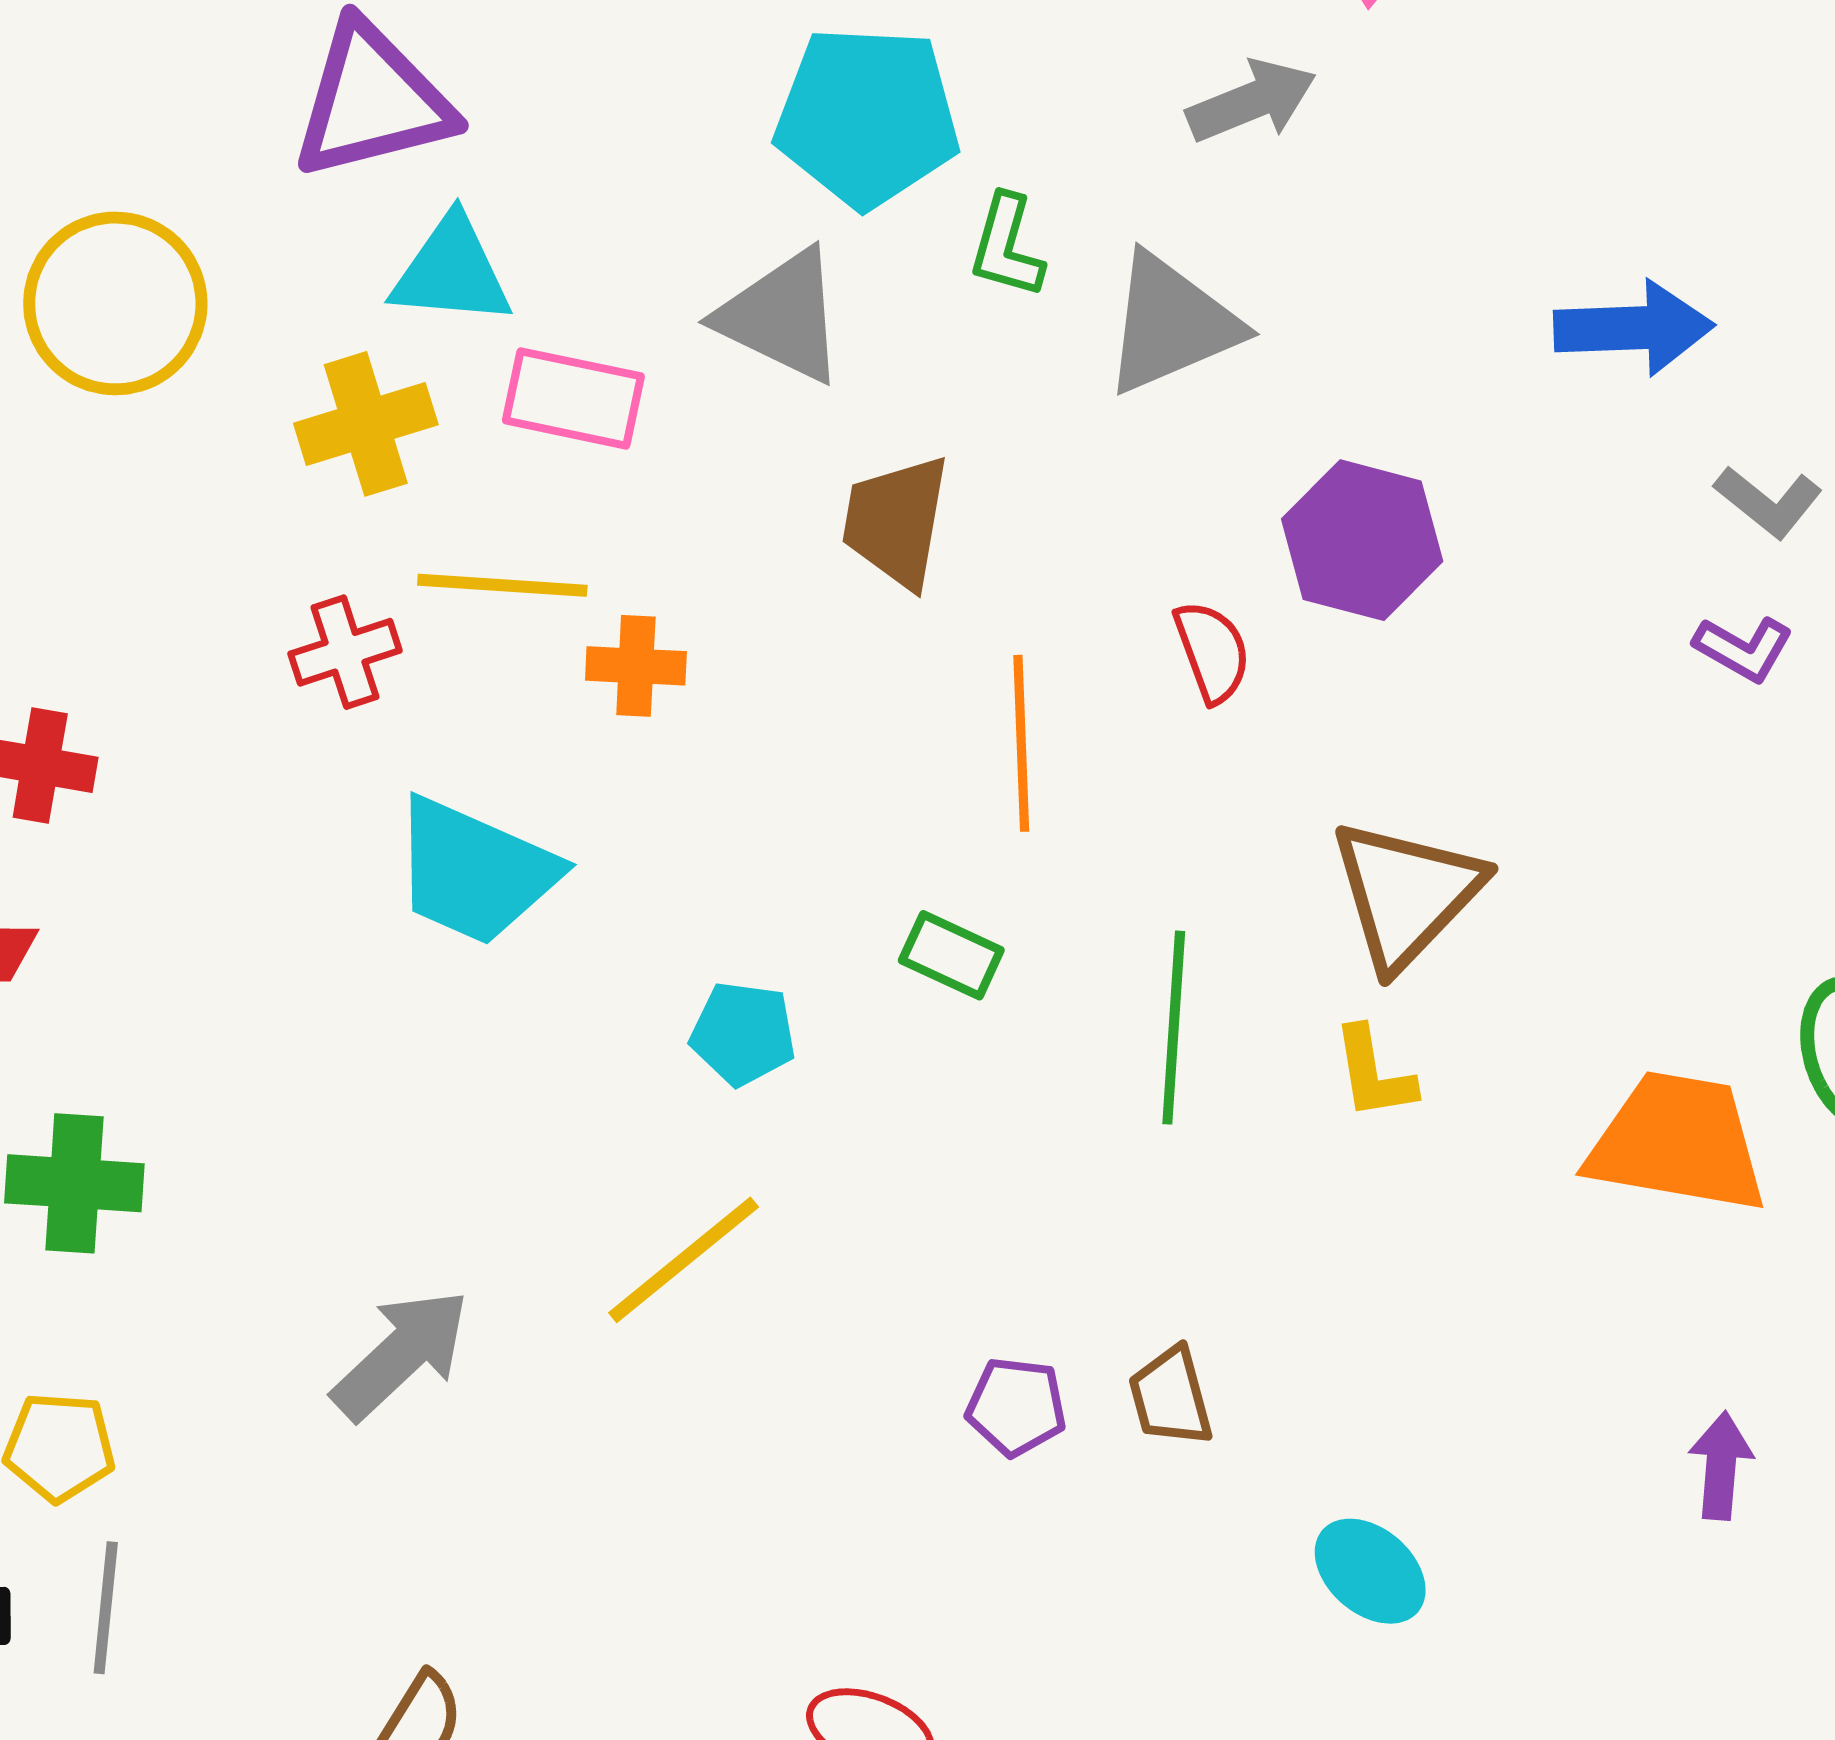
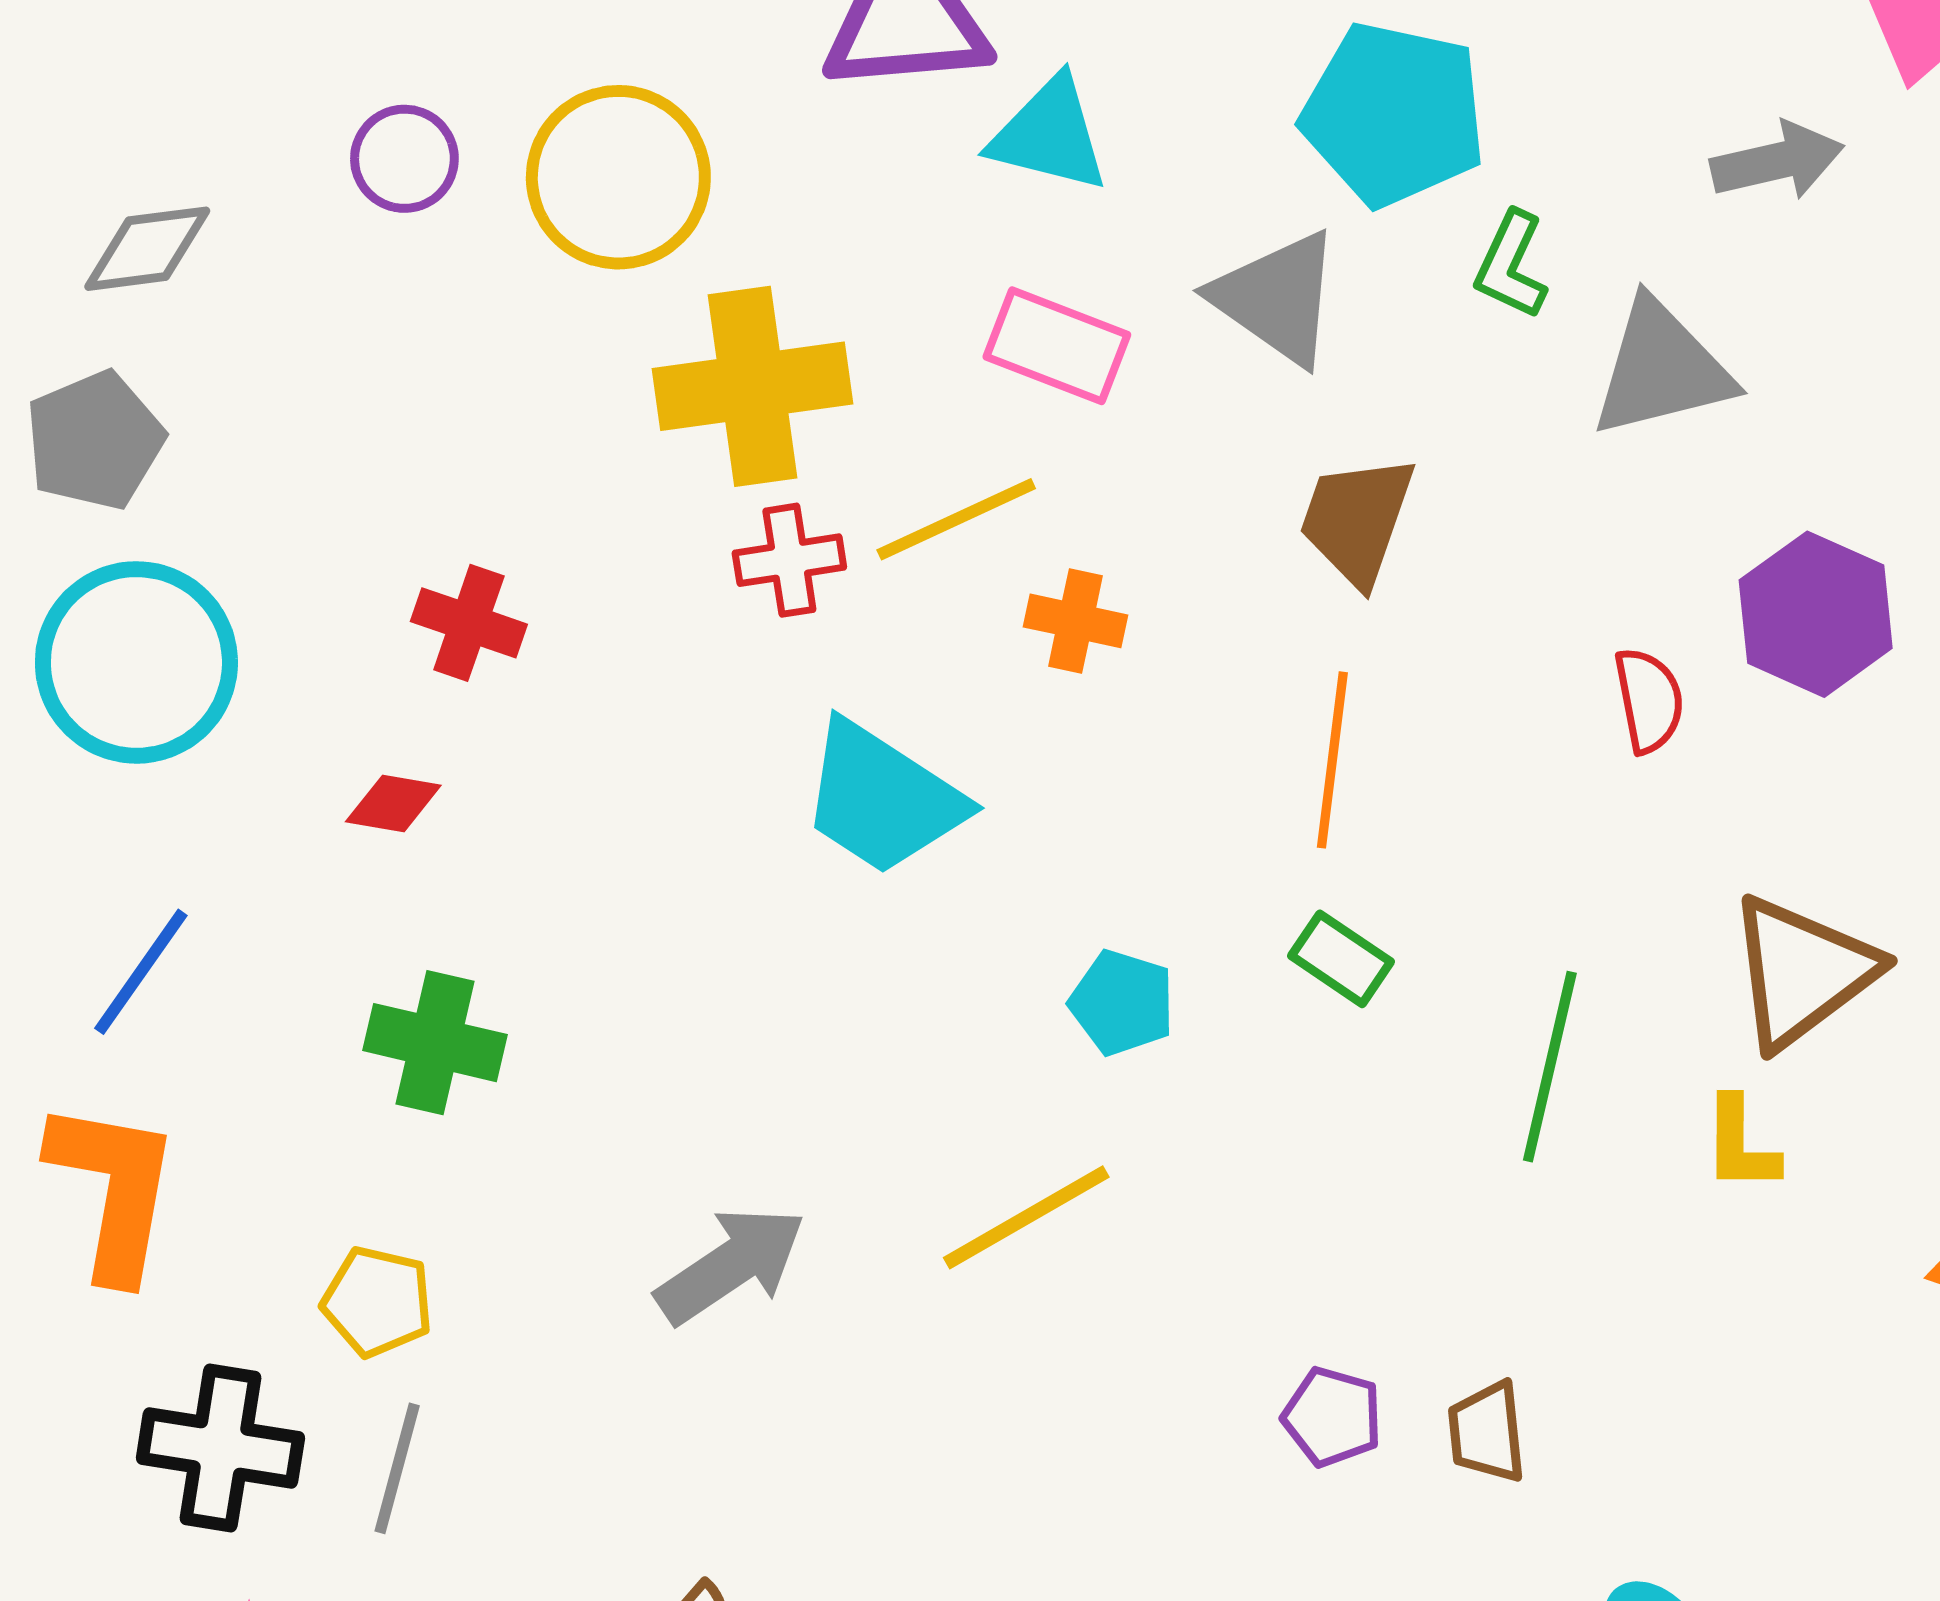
cyan triangle: (451, 271) -> (1049, 135), moved
yellow cross: (366, 424) -> (753, 386), moved, size x1.4
yellow line: (502, 585) -> (956, 519), turned -38
orange line: (1021, 743) -> (1332, 760), moved

